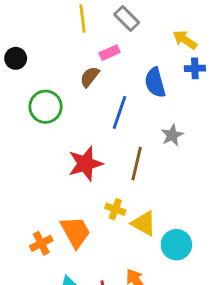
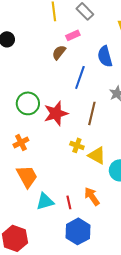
green circle: (46, 107) -> (28, 103), moved
orange trapezoid: (75, 232) -> (27, 176), moved
orange cross: (41, 243) -> (21, 142), moved

